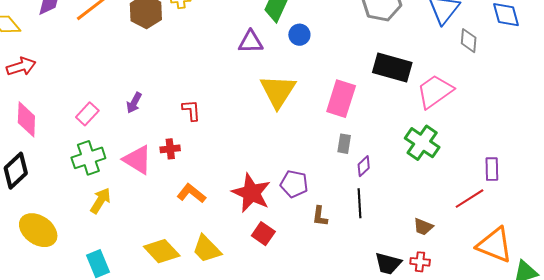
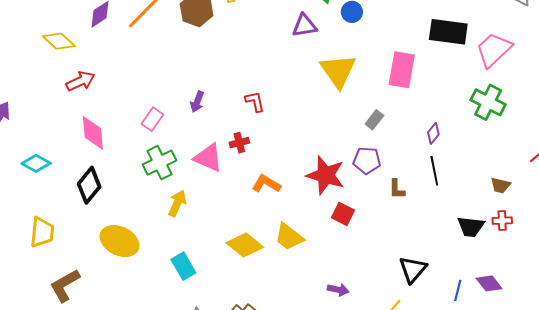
gray rectangle: (344, 144) -> (374, 120), moved, turned 36

